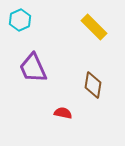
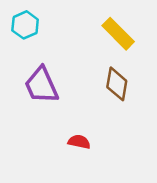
brown diamond: (93, 85) -> (117, 84), moved

